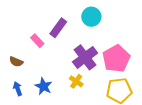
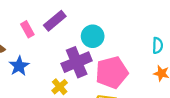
cyan circle: (91, 17) -> (93, 36), moved
blue star: (43, 86) -> (19, 66), moved

